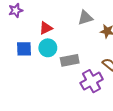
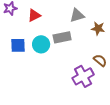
red triangle: (46, 28) -> (34, 15), moved
gray rectangle: (70, 60) -> (62, 37), moved

